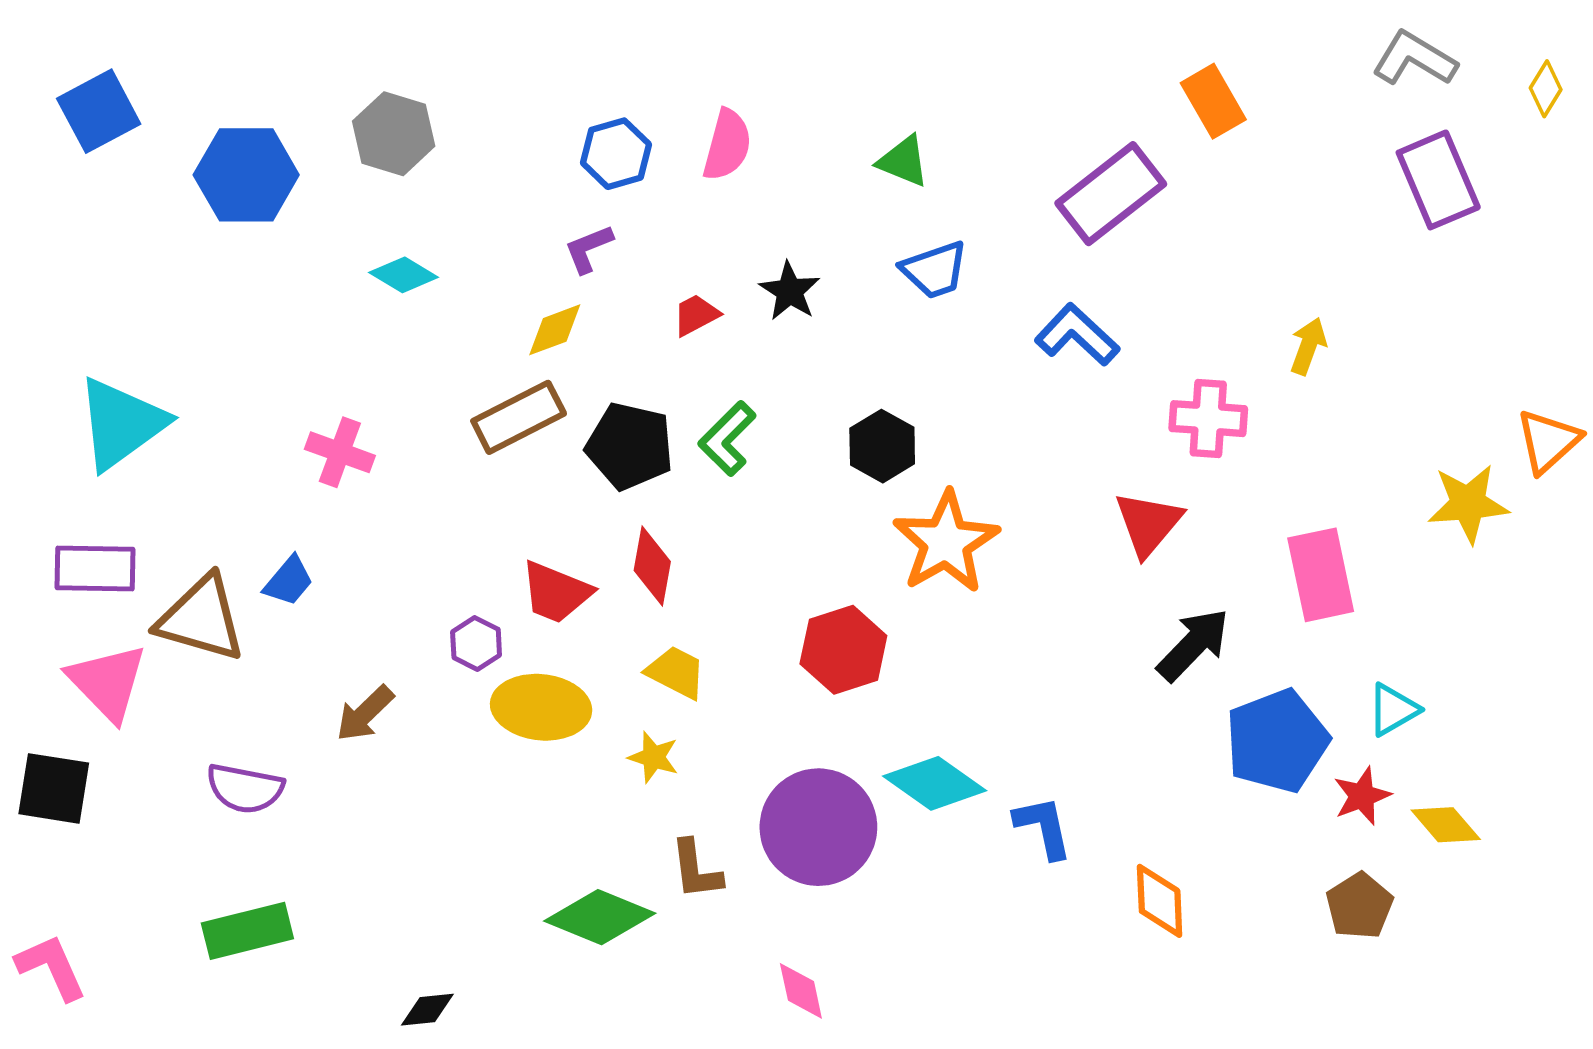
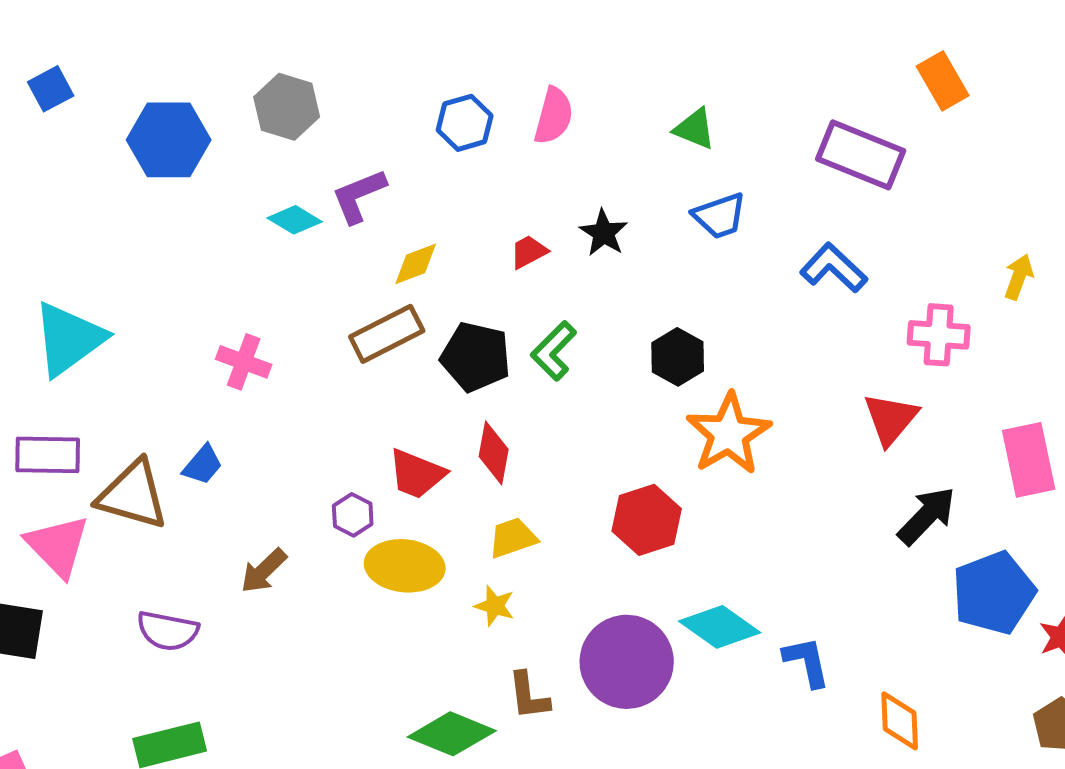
blue square: (99, 111) -> (51, 89), size x0.7
purple rectangle: (1111, 194) -> (861, 155), turned 60
purple L-shape: (589, 249) -> (359, 196), moved, size x1.4
yellow trapezoid: (676, 672) -> (513, 538), turned -46

